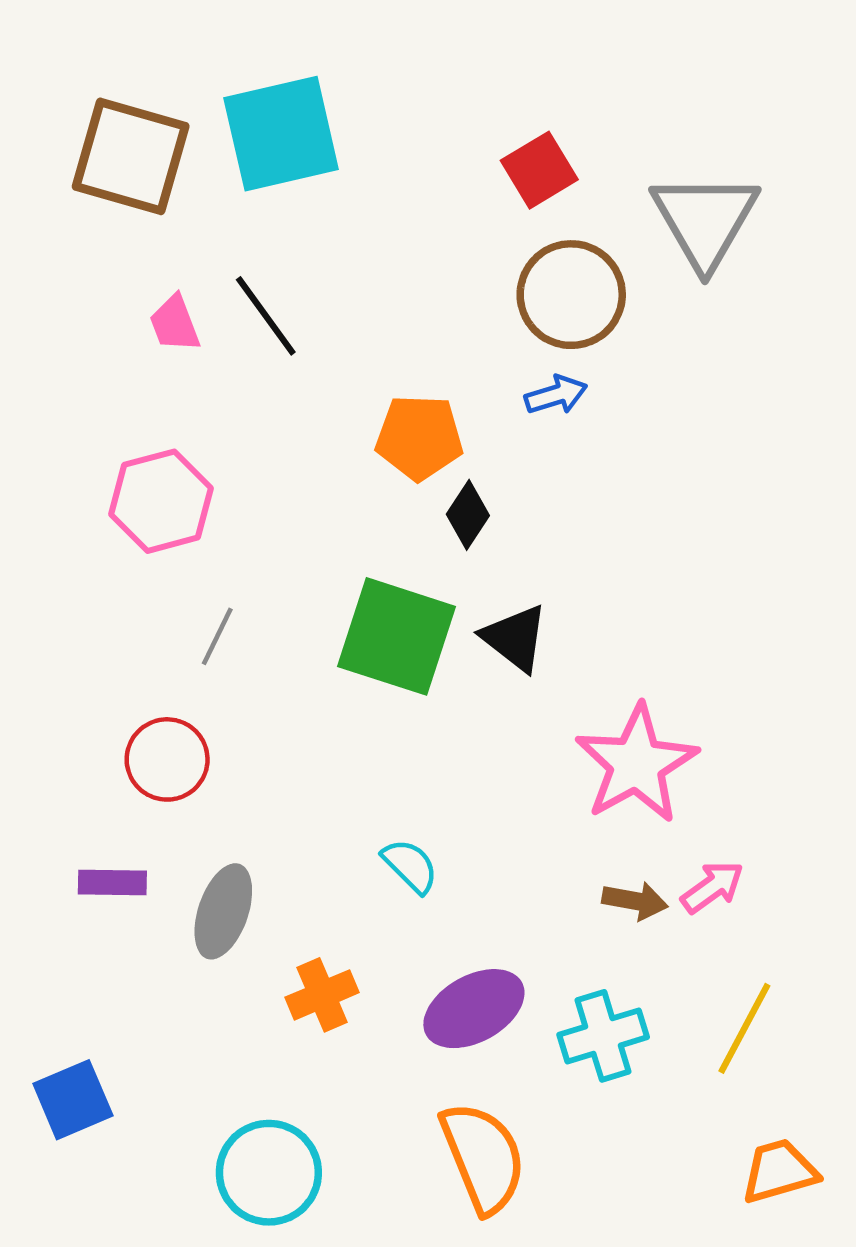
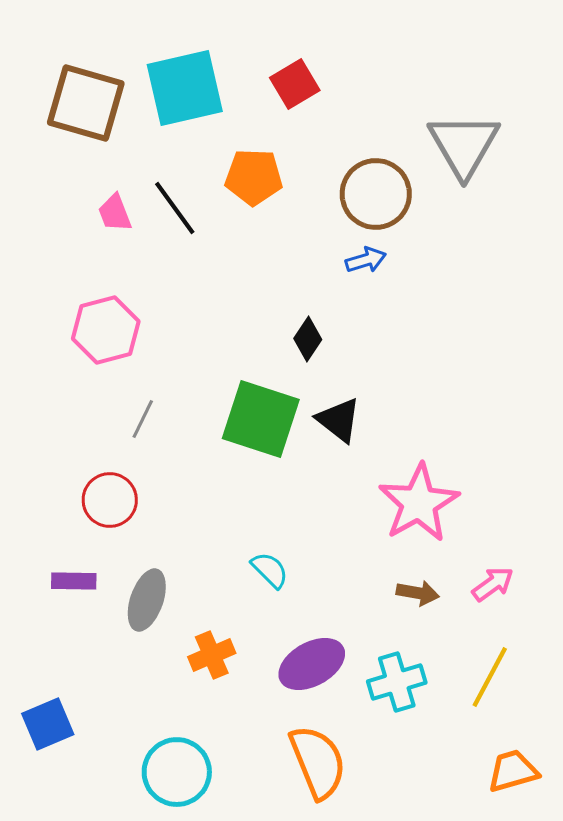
red square: (539, 170) -> (295, 84), moved
orange pentagon: (419, 437) -> (254, 177), moved
pink arrow: (712, 887) -> (493, 584), moved

